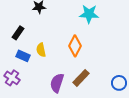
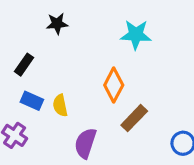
yellow semicircle: (41, 50) -> (60, 105), moved
brown rectangle: (81, 78) -> (134, 118), moved

